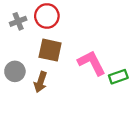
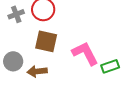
brown arrow: (40, 82) -> (37, 71), turned 66

